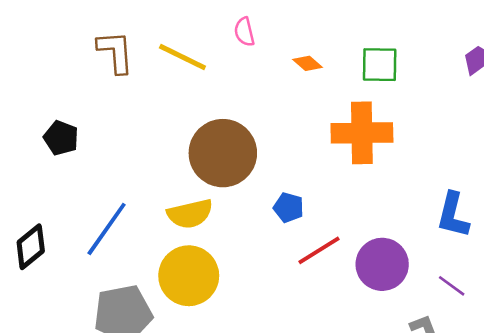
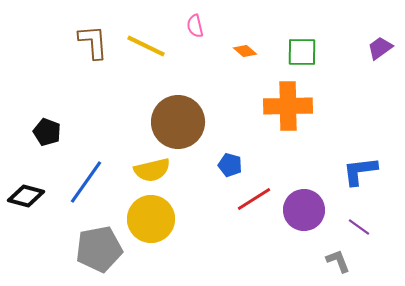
black pentagon: (61, 138) -> (47, 132), moved
blue L-shape: (453, 215) -> (360, 171), turned 69
black diamond: (31, 247) -> (26, 196), turned 54

